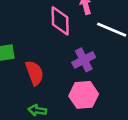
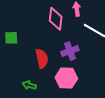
red semicircle: (34, 73) -> (42, 58), moved

